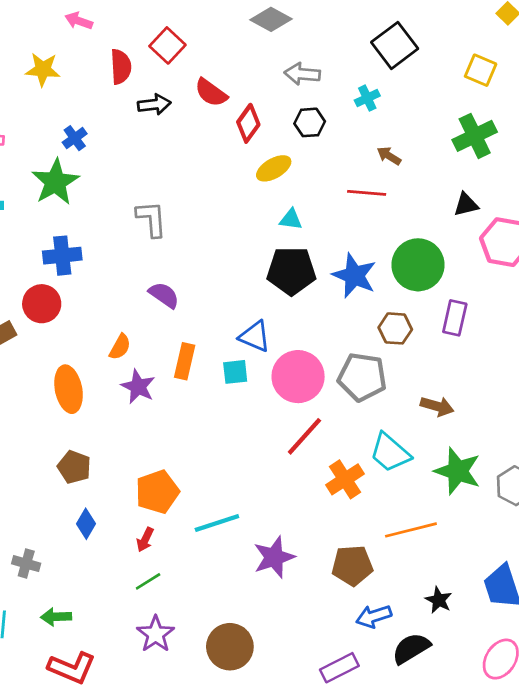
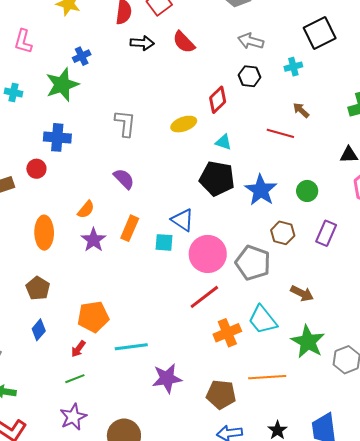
red diamond: (248, 123) -> (218, 100), moved
yellow ellipse: (274, 168) -> (184, 124), moved
green circle: (418, 265) -> (307, 191), size x0.6
red circle: (42, 304) -> (36, 169), size x0.7

